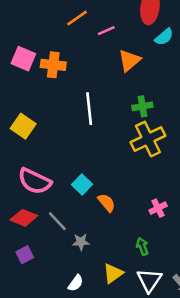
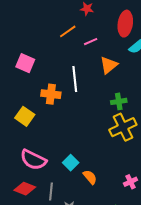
orange cross: (53, 65) -> (51, 94), moved
white line: (89, 109) -> (75, 79), moved
gray line: (57, 221) -> (51, 191), turned 48

